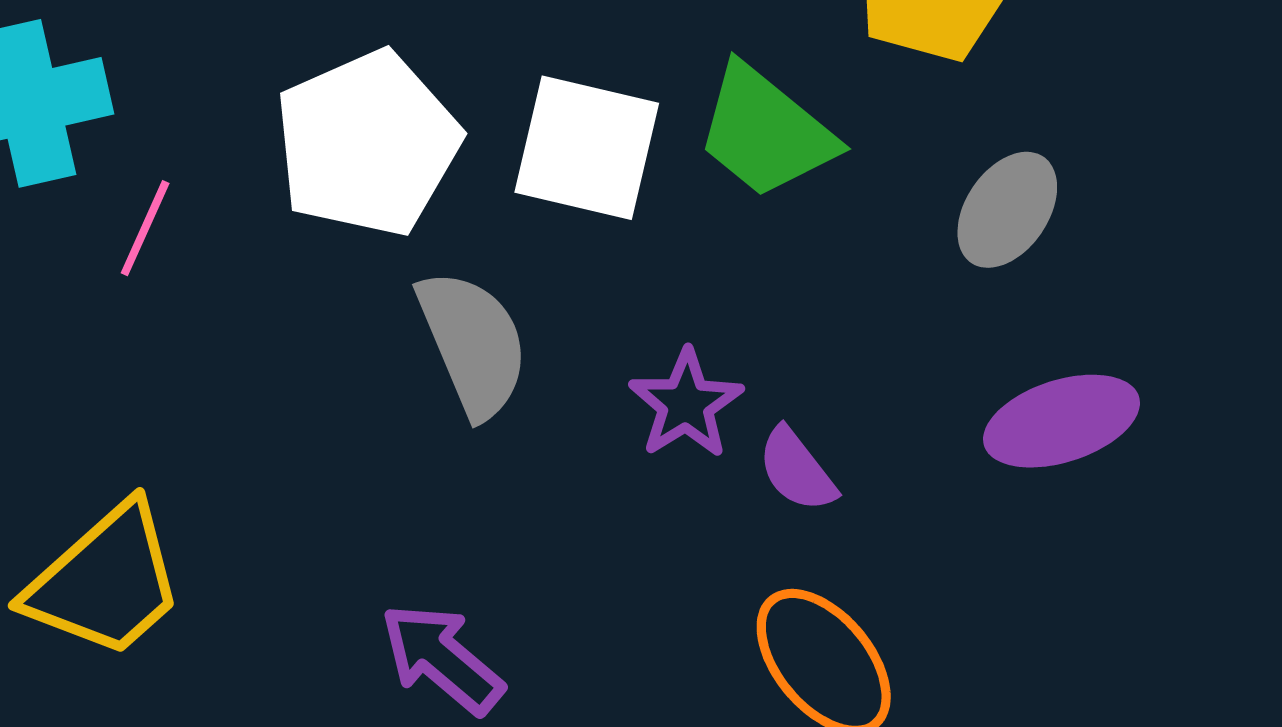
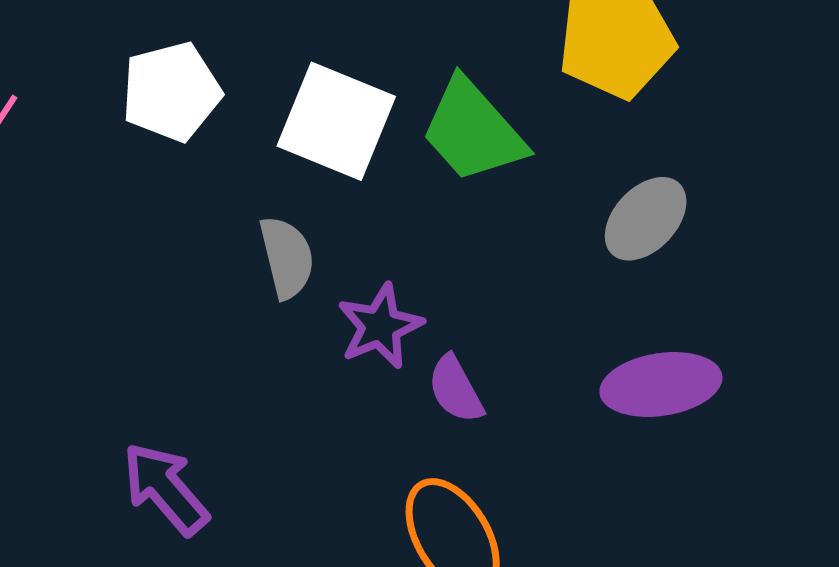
white pentagon: (367, 144) -> (171, 92), size x0.7
gray semicircle: (473, 343) -> (287, 257), moved, size x0.7

